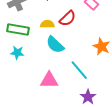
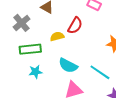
cyan semicircle: (55, 45) -> (68, 65), moved

